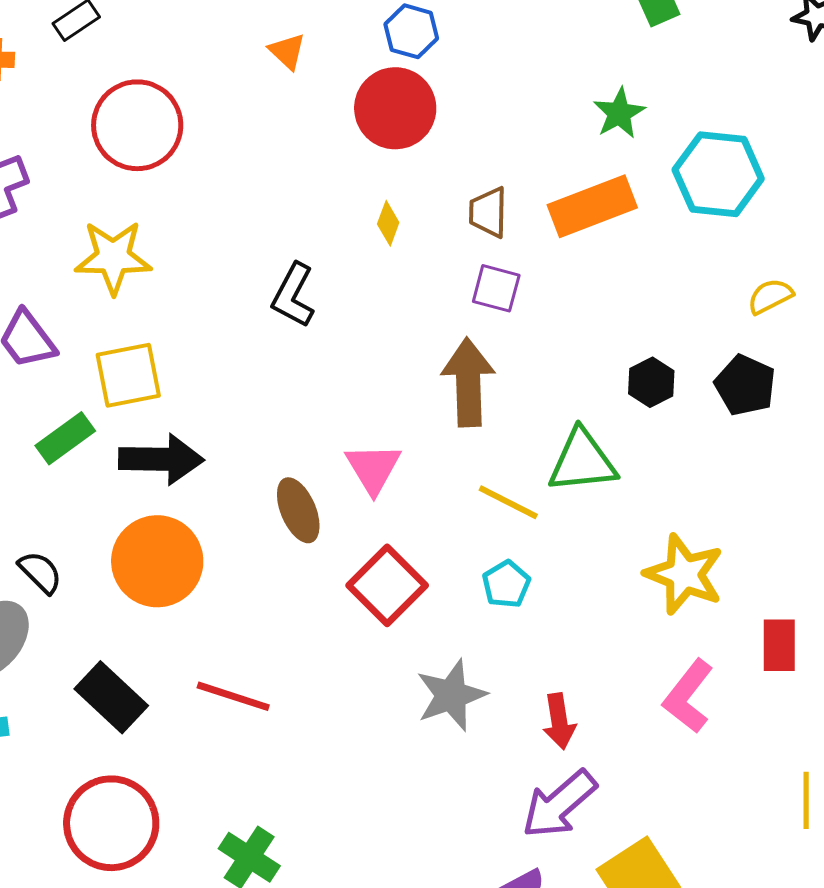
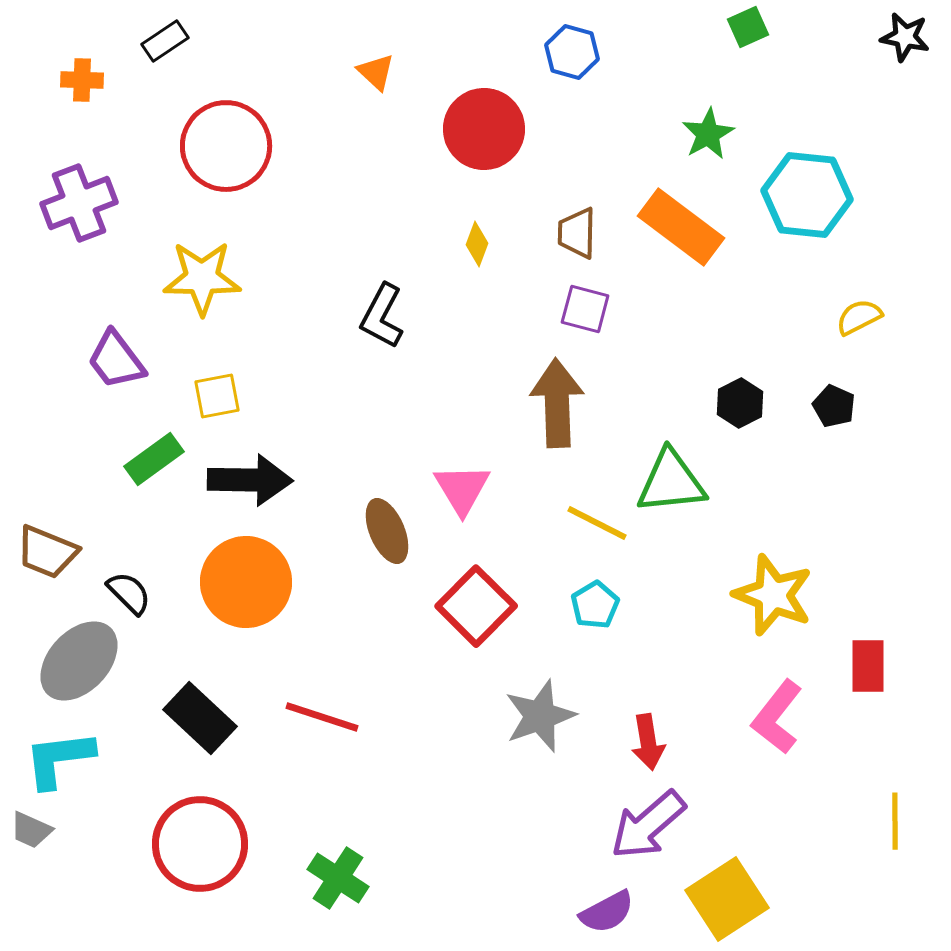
blue hexagon: (411, 31) -> (572, 52), moved
orange rectangle: (592, 206) -> (681, 227), turned 58
yellow square: (128, 375) -> (217, 396), size x0.7
black pentagon: (745, 385) -> (834, 406), size x0.7

